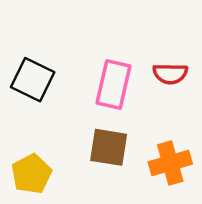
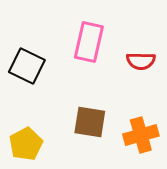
pink rectangle: (113, 84) -> (89, 42), moved

